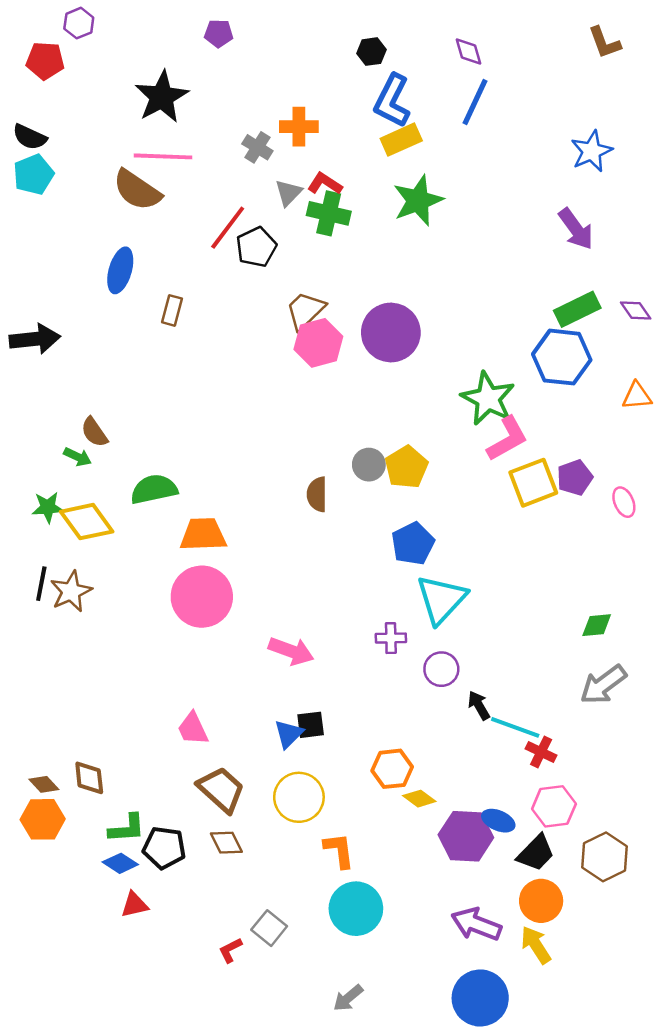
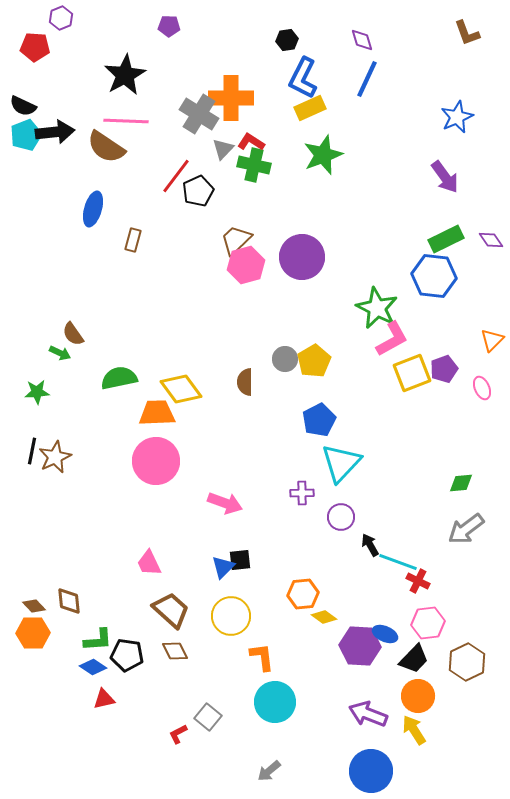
orange cross: (299, 127) -> (231, 98), size x1.5
gray cross: (257, 147) -> (199, 114), size x1.6
black arrow: (35, 339) -> (55, 132), moved
orange triangle: (637, 396) -> (492, 340), moved, turned -40
yellow diamond: (87, 522) -> (181, 389), moved

